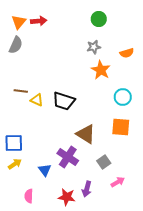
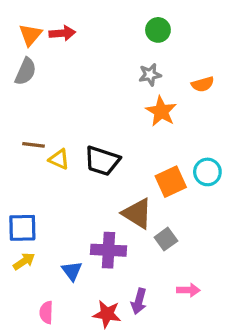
cyan circle: (123, 97) -> (207, 172), moved
orange square: (121, 127) -> (171, 182), moved, turned -30
purple cross: (68, 157) -> (109, 250), turned -30
gray square: (104, 162) -> (166, 239), moved
pink arrow: (118, 182) -> (188, 290), turned 32

